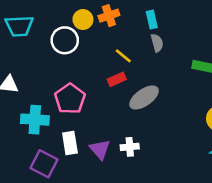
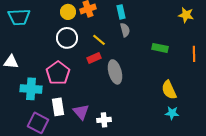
white circle: (65, 40) -> (67, 38), moved
gray ellipse: (144, 97) -> (115, 72), turned -70
white cross: (130, 147) -> (104, 120), moved

